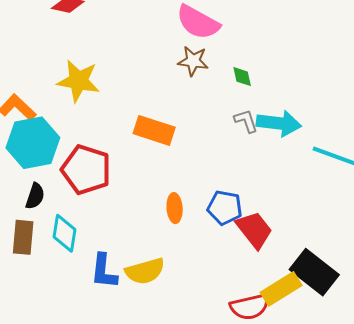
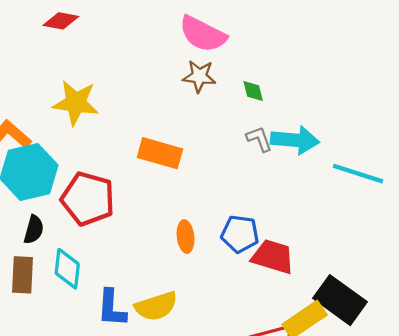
red trapezoid: (254, 230) -> (273, 257), turned -33

